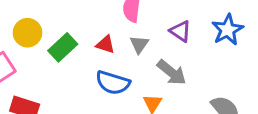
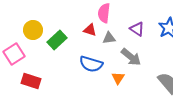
red triangle: (105, 44) -> (90, 30), moved
gray triangle: (139, 44) -> (109, 38), turned 48

